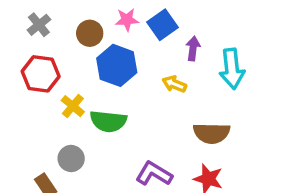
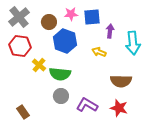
gray cross: (39, 25) -> (19, 17), size x1.5
blue square: (162, 25) -> (92, 17), turned 30
gray circle: (71, 158) -> (61, 96), moved

